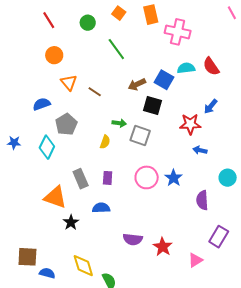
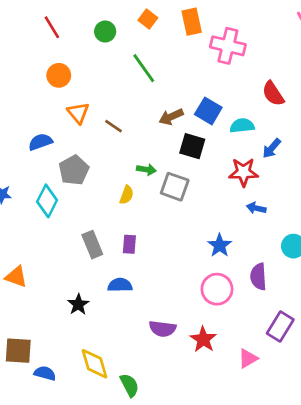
cyan semicircle: (186, 68) -> (242, 126), moved
pink circle: (147, 177) -> (217, 289), moved
orange triangle: (55, 197) -> (16, 277), moved, size x0.7

